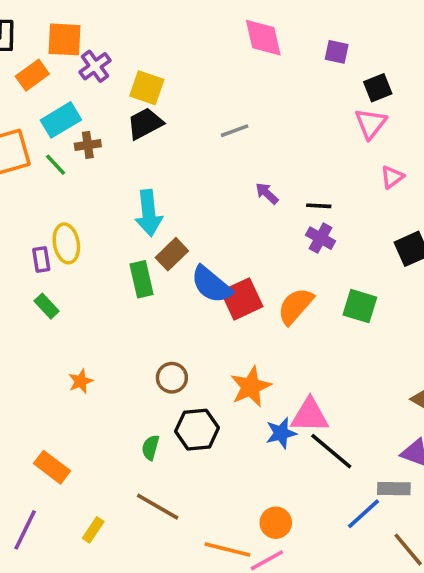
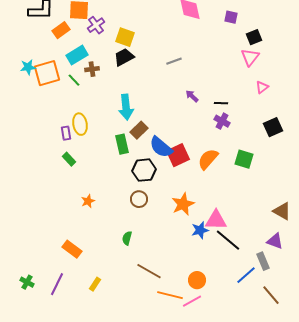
black hexagon: (197, 430) -> (144, 170), moved
gray rectangle: (394, 489) -> (263, 261), turned 66
brown line: (158, 507) -> (149, 271), moved

